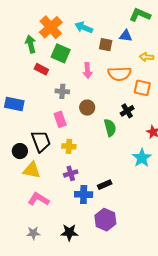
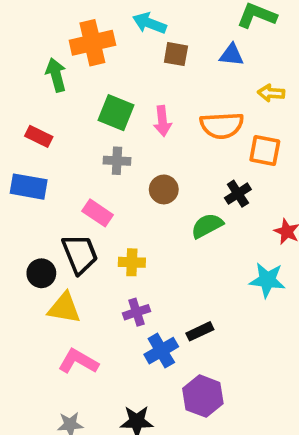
orange cross: (51, 27) -> (92, 43), turned 30
cyan arrow: (84, 27) -> (149, 23), moved
brown square: (106, 45) -> (176, 54), moved
green square: (61, 53) -> (116, 113), moved
red rectangle: (41, 69) -> (39, 136), moved
pink rectangle: (60, 119) -> (98, 213), moved, turned -35
green semicircle: (110, 128) -> (207, 226), turned -102
cyan star: (142, 158) -> (267, 280), turned -30
blue cross: (84, 194) -> (161, 351), turned -30

